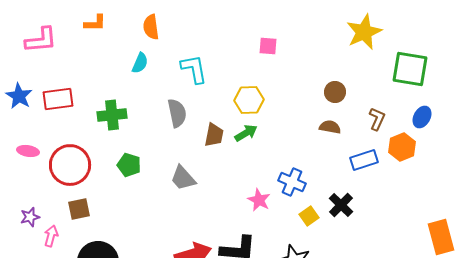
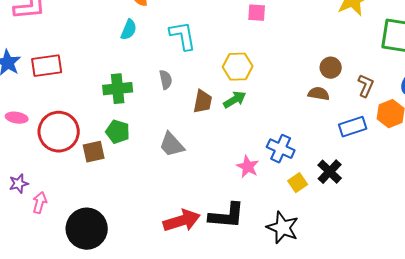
brown circle: (335, 92) -> (331, 68), moved
gray semicircle: (177, 113) -> (166, 80), size x0.7
green cross: (112, 115) -> (118, 89), moved
brown square: (79, 209) -> (94, 152), moved

